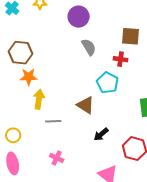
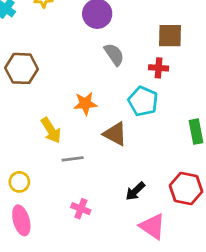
orange star: (29, 77) -> (85, 103), moved
yellow arrow: (39, 99) -> (51, 130), turned 144
black arrow: (101, 134) -> (135, 191), moved

